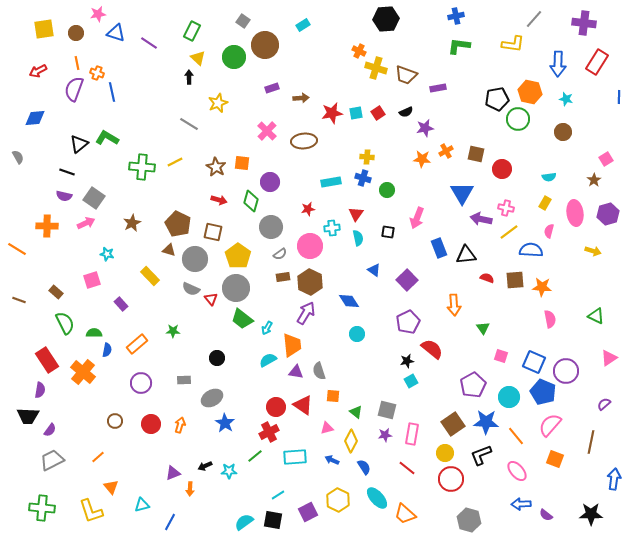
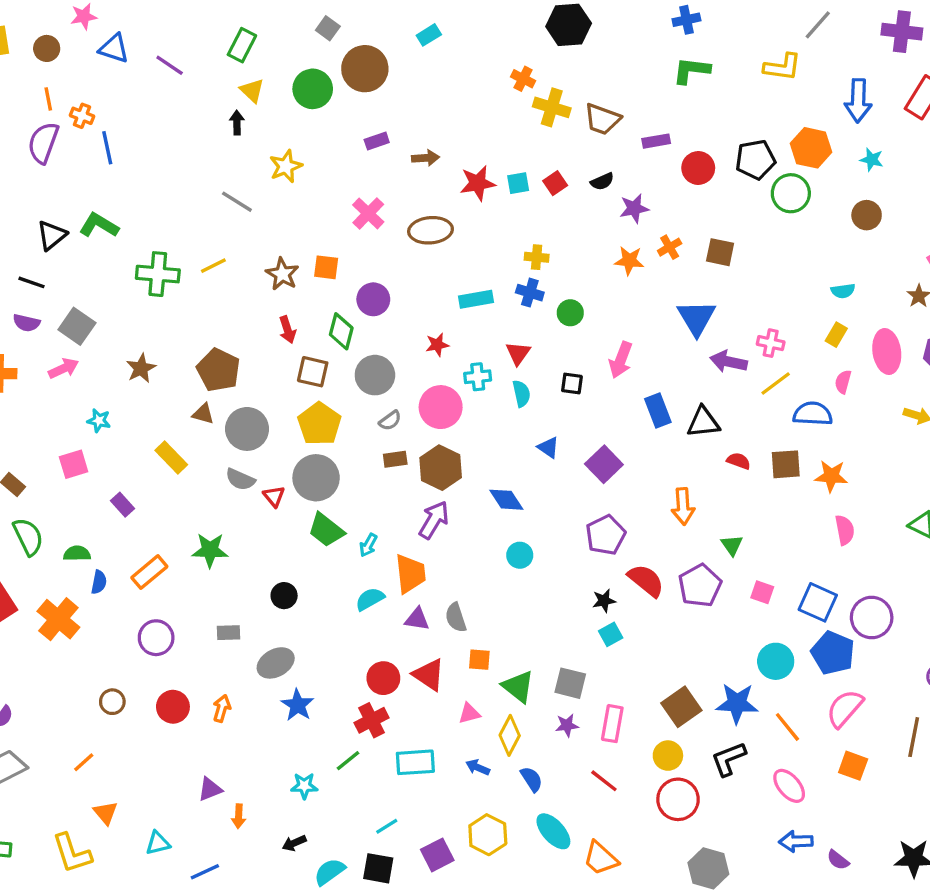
red circle: (502, 169) -> (698, 168), moved
red arrow: (219, 200) -> (287, 330), turned 56
brown square: (213, 232) -> (313, 372), moved
green star: (173, 331) -> (210, 550), size x1.5
purple pentagon: (473, 385) -> (700, 586), moved
green triangle: (356, 412) -> (518, 687), size x1.5
black arrow: (205, 466) -> (294, 843), moved
blue line: (170, 522) -> (205, 872), turned 36

